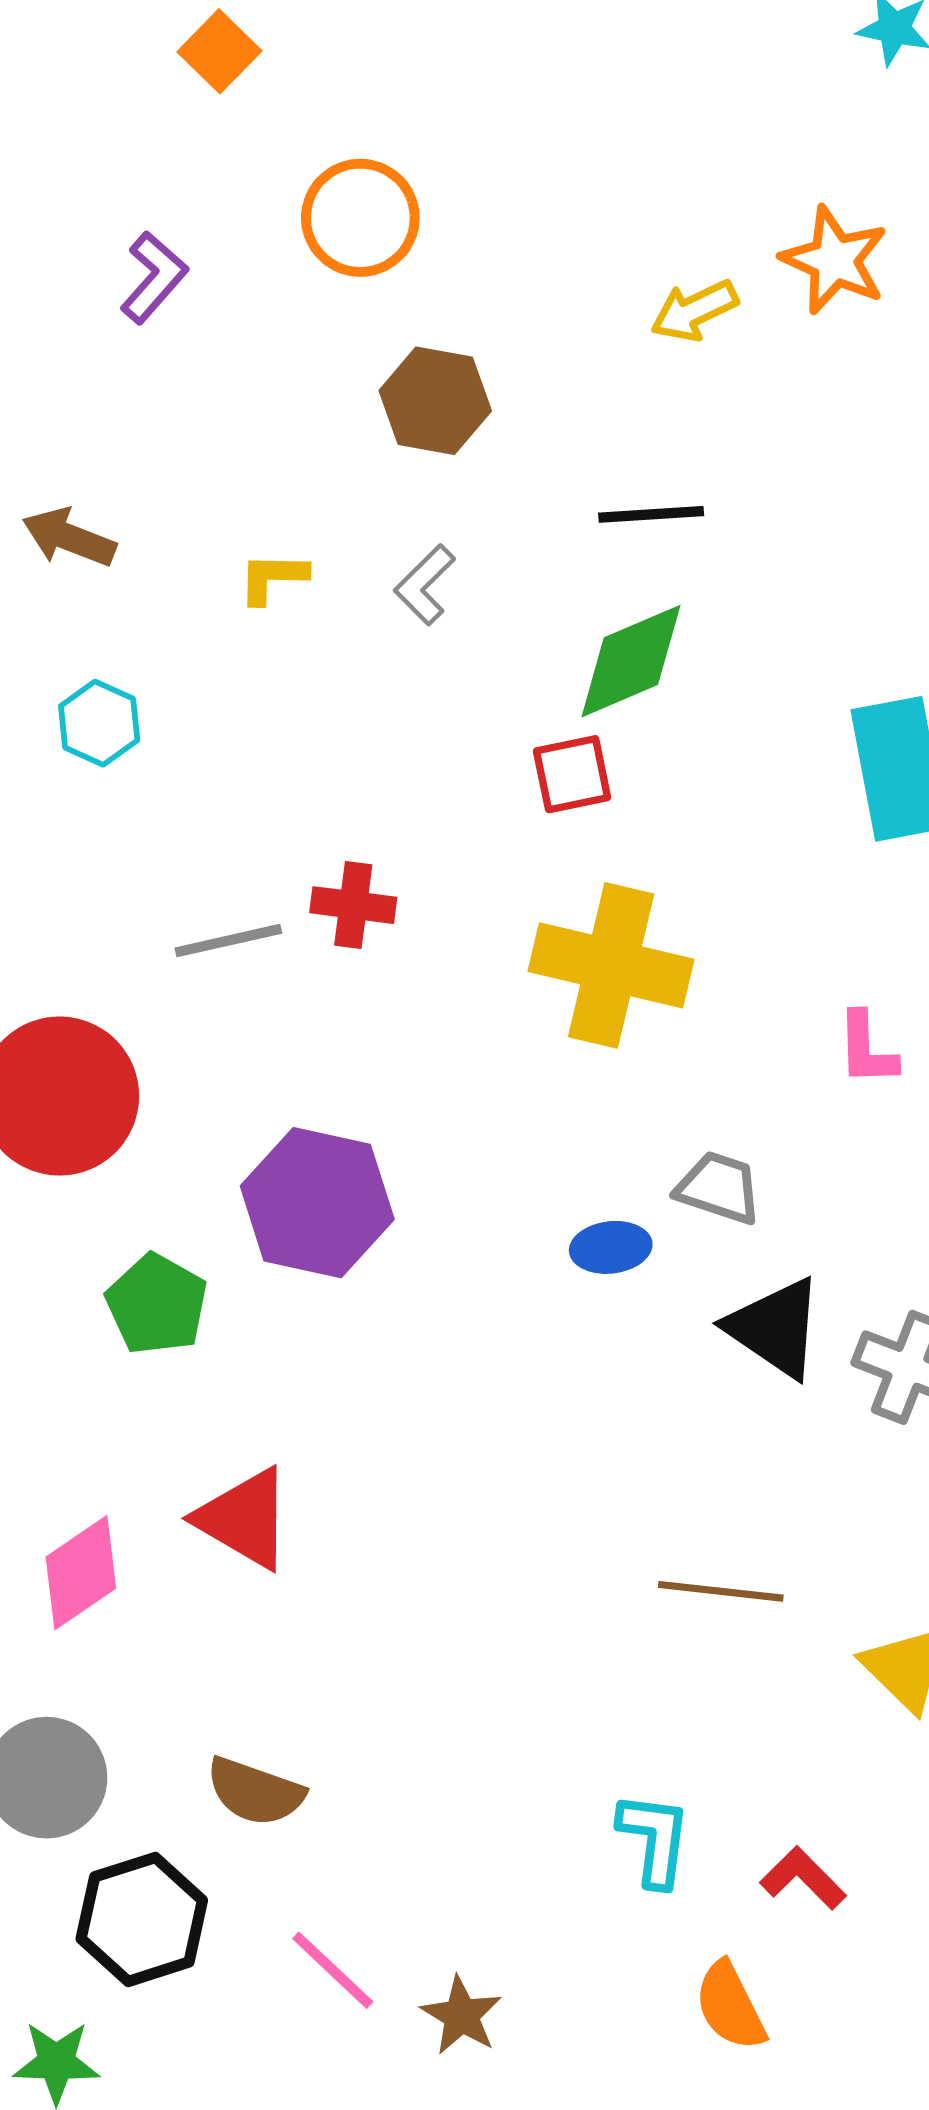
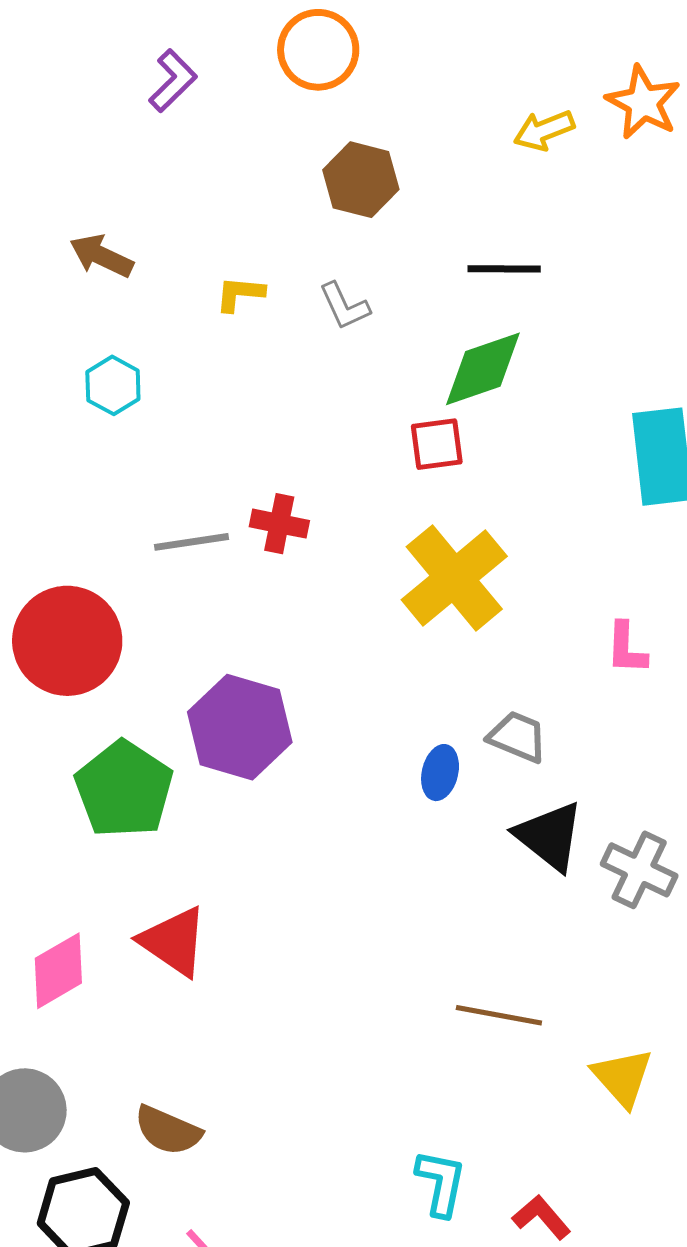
gray L-shape: (425, 585) -> (344, 306), turned -74
yellow cross: (611, 965) -> (454, 578), turned 33
blue ellipse: (611, 1247) -> (440, 773), turned -74
green pentagon: (157, 1304) -> (124, 789), size x1.4

